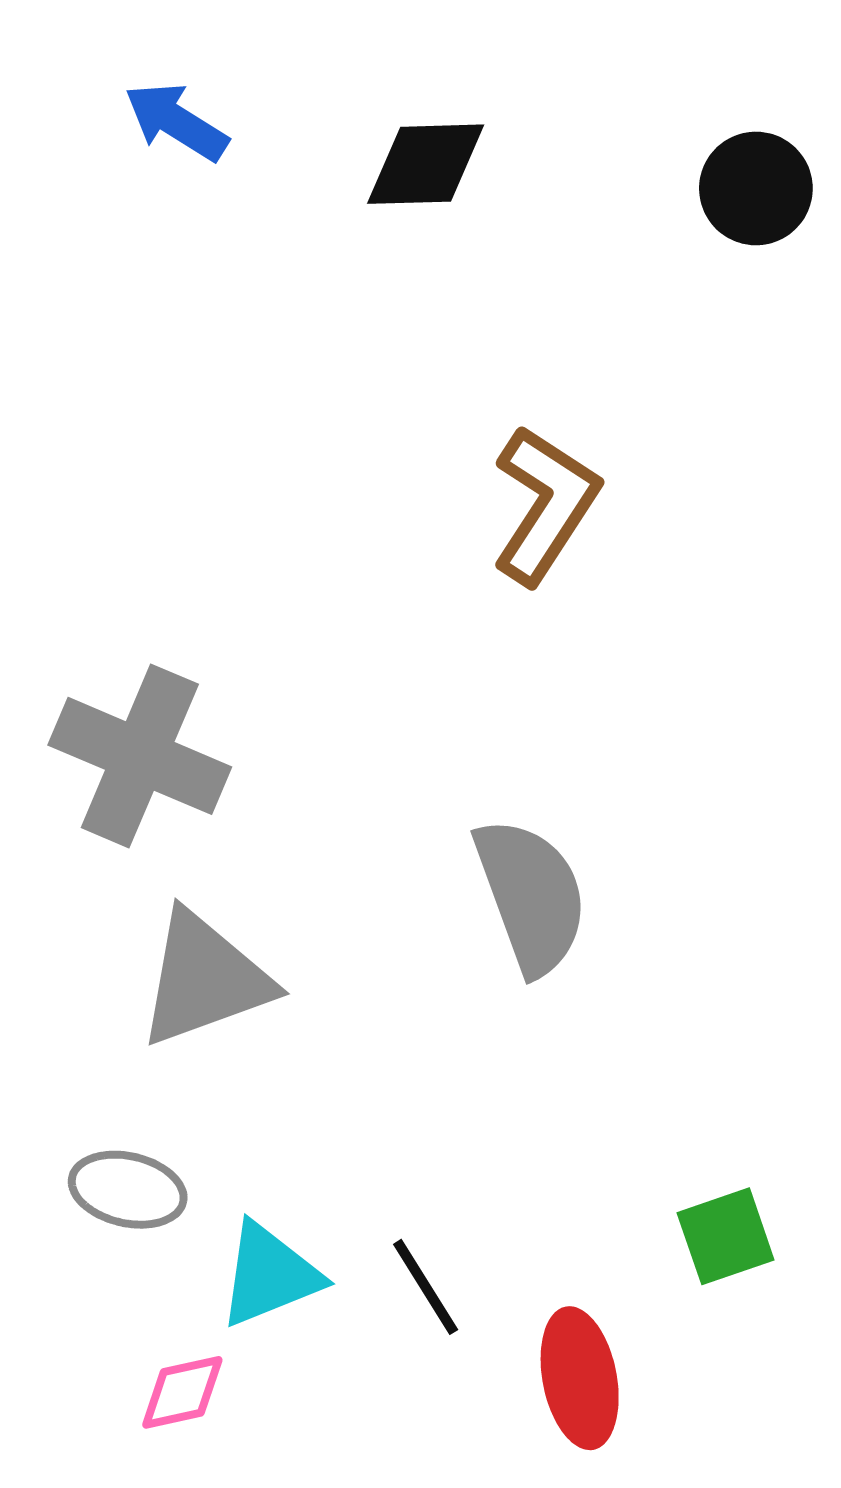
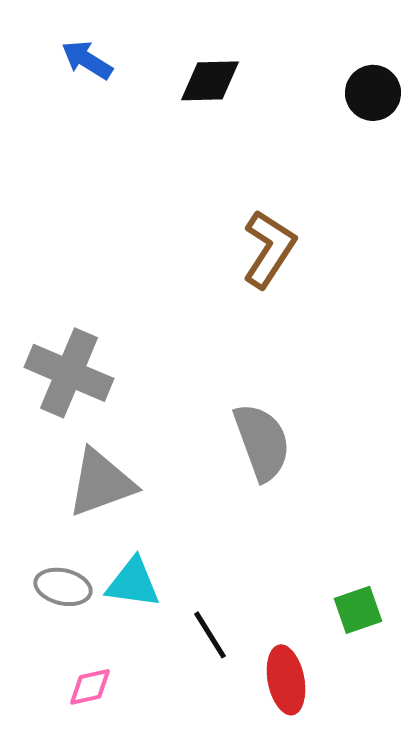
cyan triangle: (270, 1275) -> (133, 583), moved, turned 30

